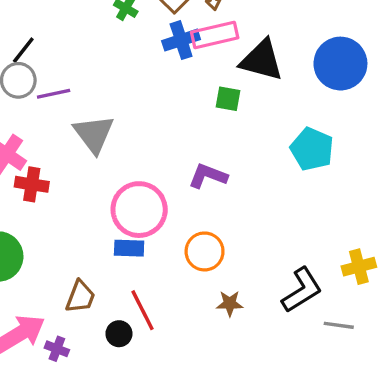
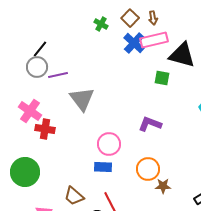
blue cross: (181, 40) -> (134, 43), turned -30
pink circle: (139, 210) -> (109, 144), size x0.7
brown trapezoid: (80, 297) -> (74, 196), turned 110
brown star: (230, 303) -> (163, 186), moved

